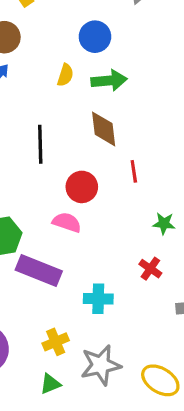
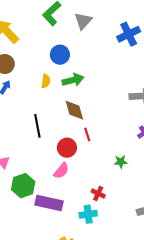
red line: (134, 171) -> (87, 134), moved
pink semicircle: (67, 222) -> (61, 171), turned 120
red cross: (150, 269) -> (98, 193), moved

